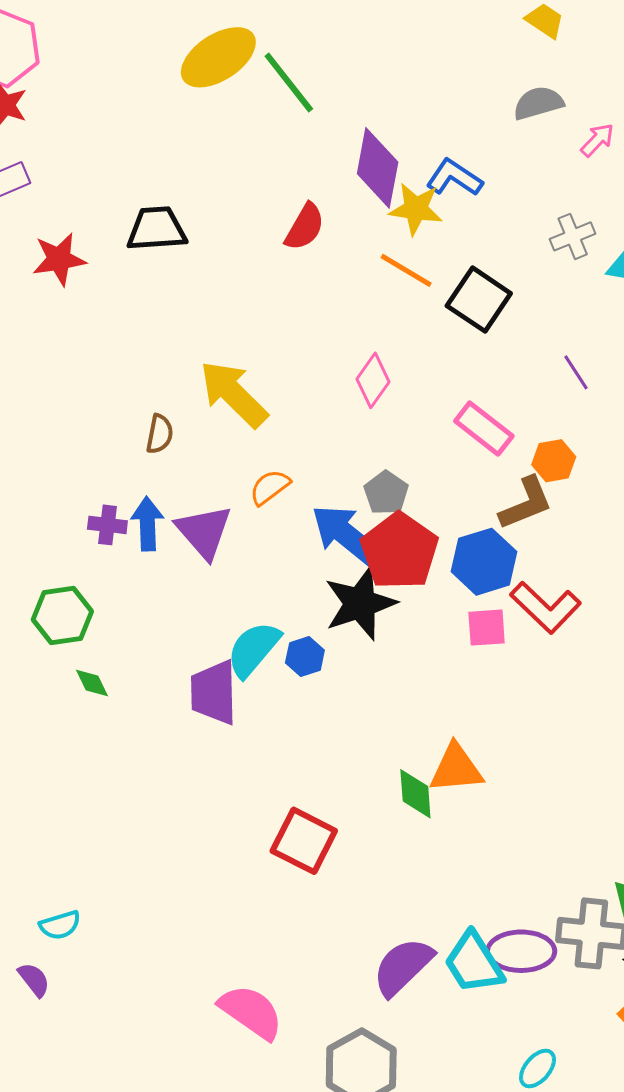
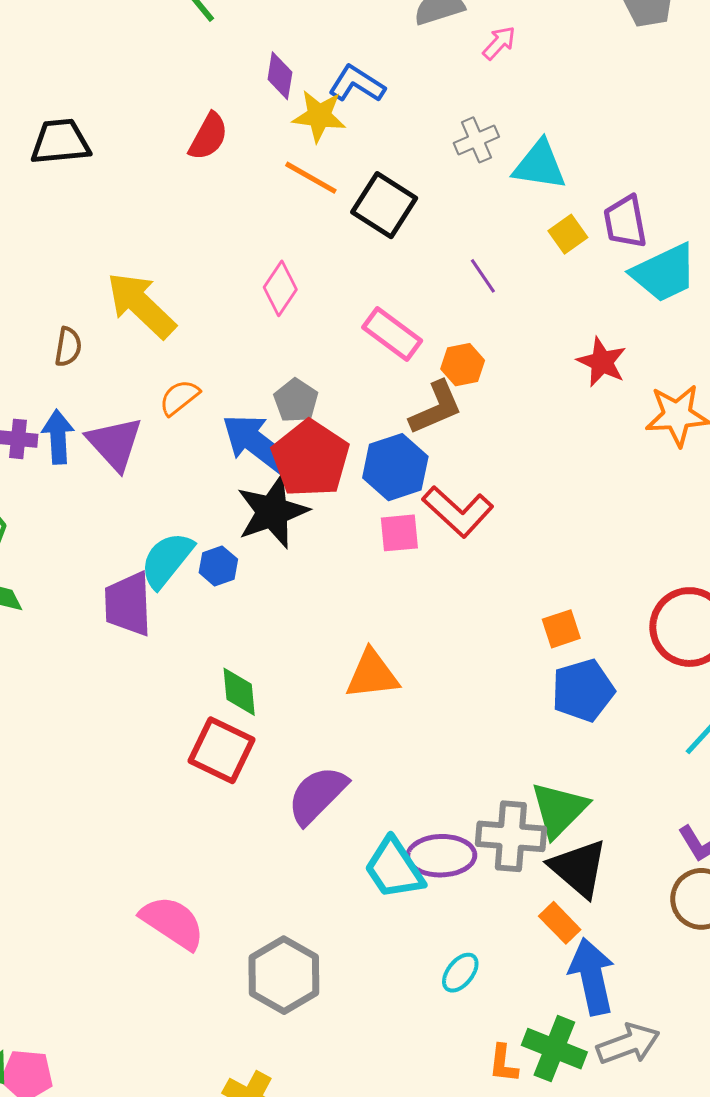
purple diamond: (378, 168) -> (280, 76), size x0.6
green diamond: (415, 794) -> (239, 692), moved
purple semicircle: (403, 967) -> (317, 795), moved

